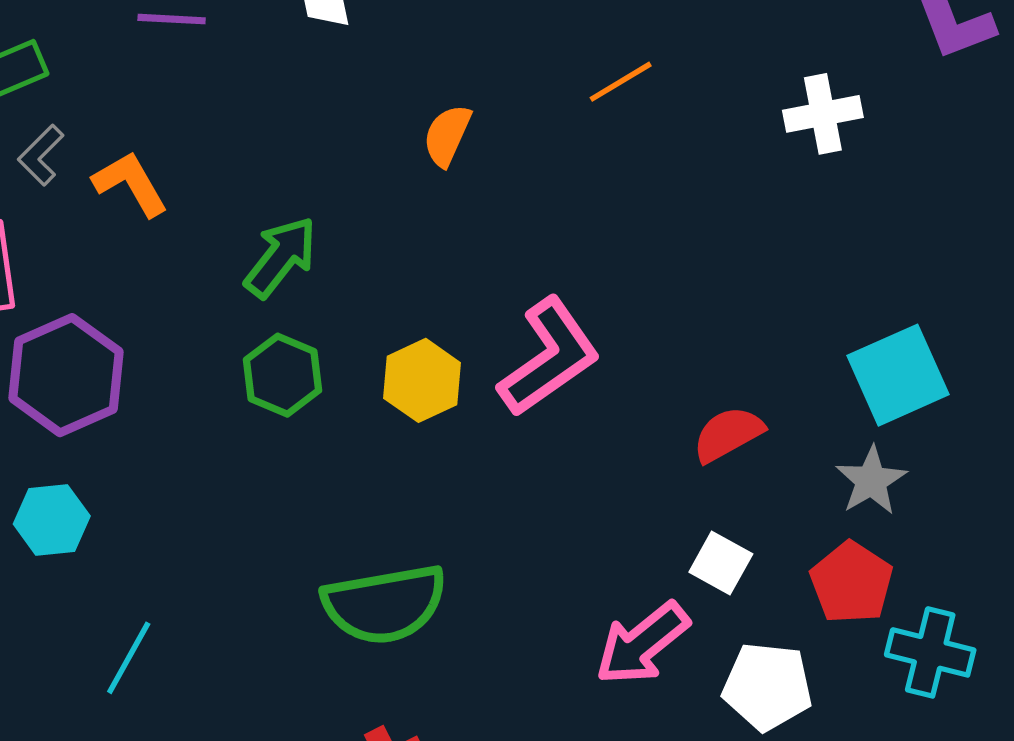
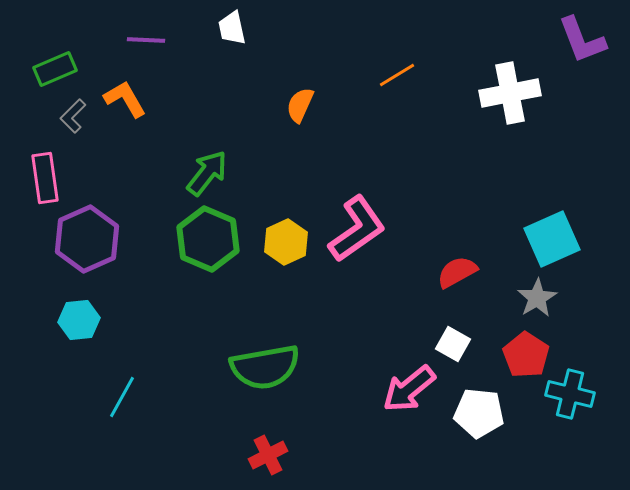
white cross: (823, 114) -> (510, 93), size x1.4
orange L-shape: (130, 184) -> (125, 99), moved
green hexagon: (283, 375) -> (208, 239), size x1.4

